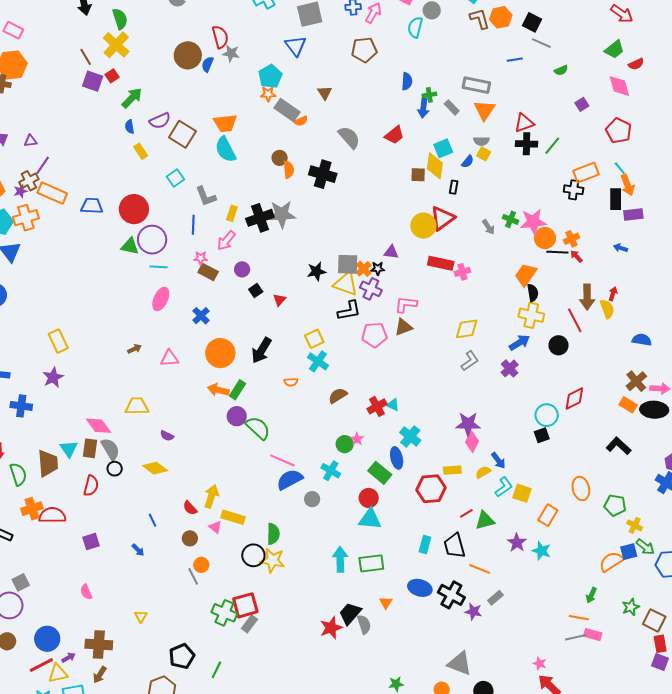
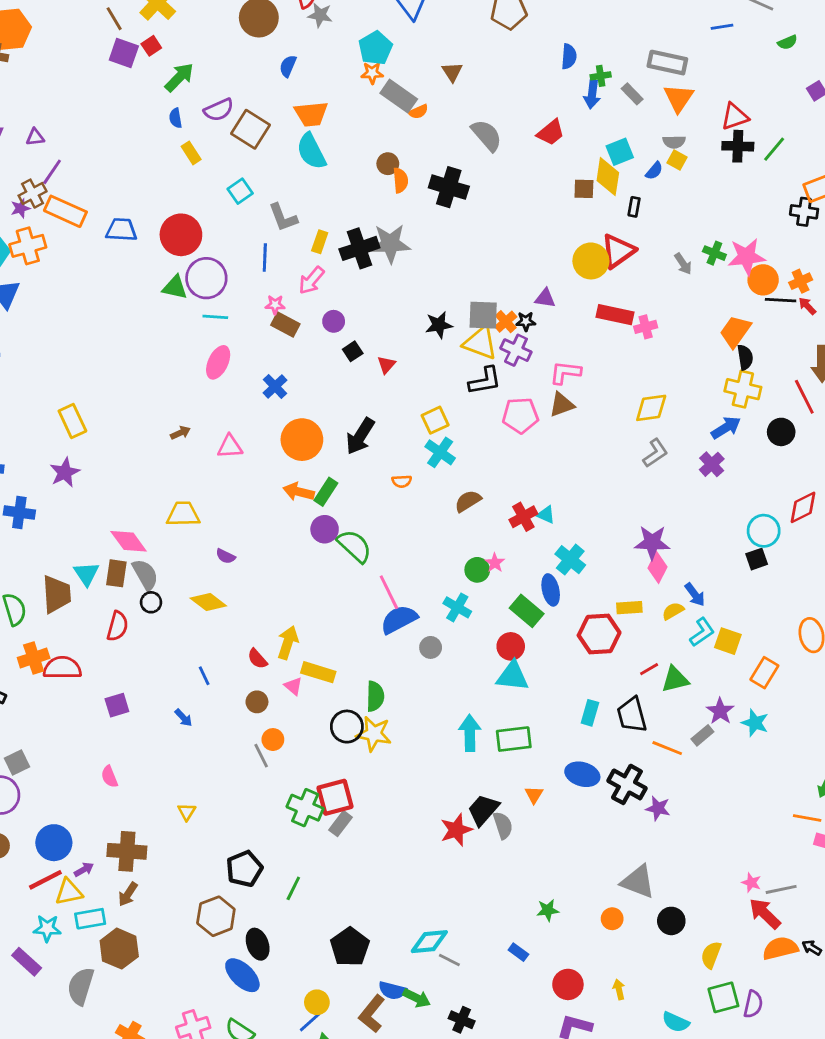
blue semicircle: (207, 64) -> (288, 66), moved
pink line: (282, 460) -> (389, 592), turned 40
gray rectangle: (495, 598) -> (702, 735), moved
gray line: (576, 637) -> (781, 889), moved

